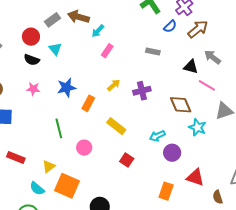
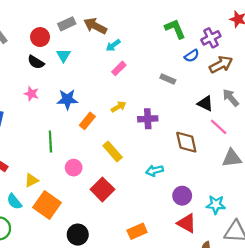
cyan star: (197, 127) -> (216, 205), moved, turned -30
purple circle: (172, 153) -> (182, 196), moved
red square: (127, 160) -> (102, 189), moved, size x1.5
orange rectangle: (166, 191) -> (137, 231), moved, turned 36

